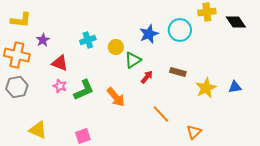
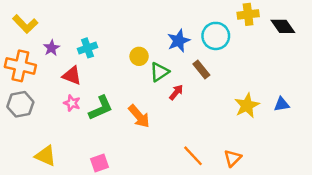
yellow L-shape: (21, 20) -> (25, 24), turned 40
cyan cross: (88, 40) -> (88, 48), moved
brown rectangle: (178, 72) -> (201, 70), moved, turned 35
orange line: (161, 114) -> (193, 156), moved

